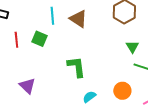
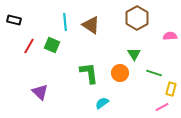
red line: (16, 40) -> (29, 46), turned 35
green triangle: (132, 47) -> (134, 54), moved
orange circle: (122, 91) -> (120, 73), moved

